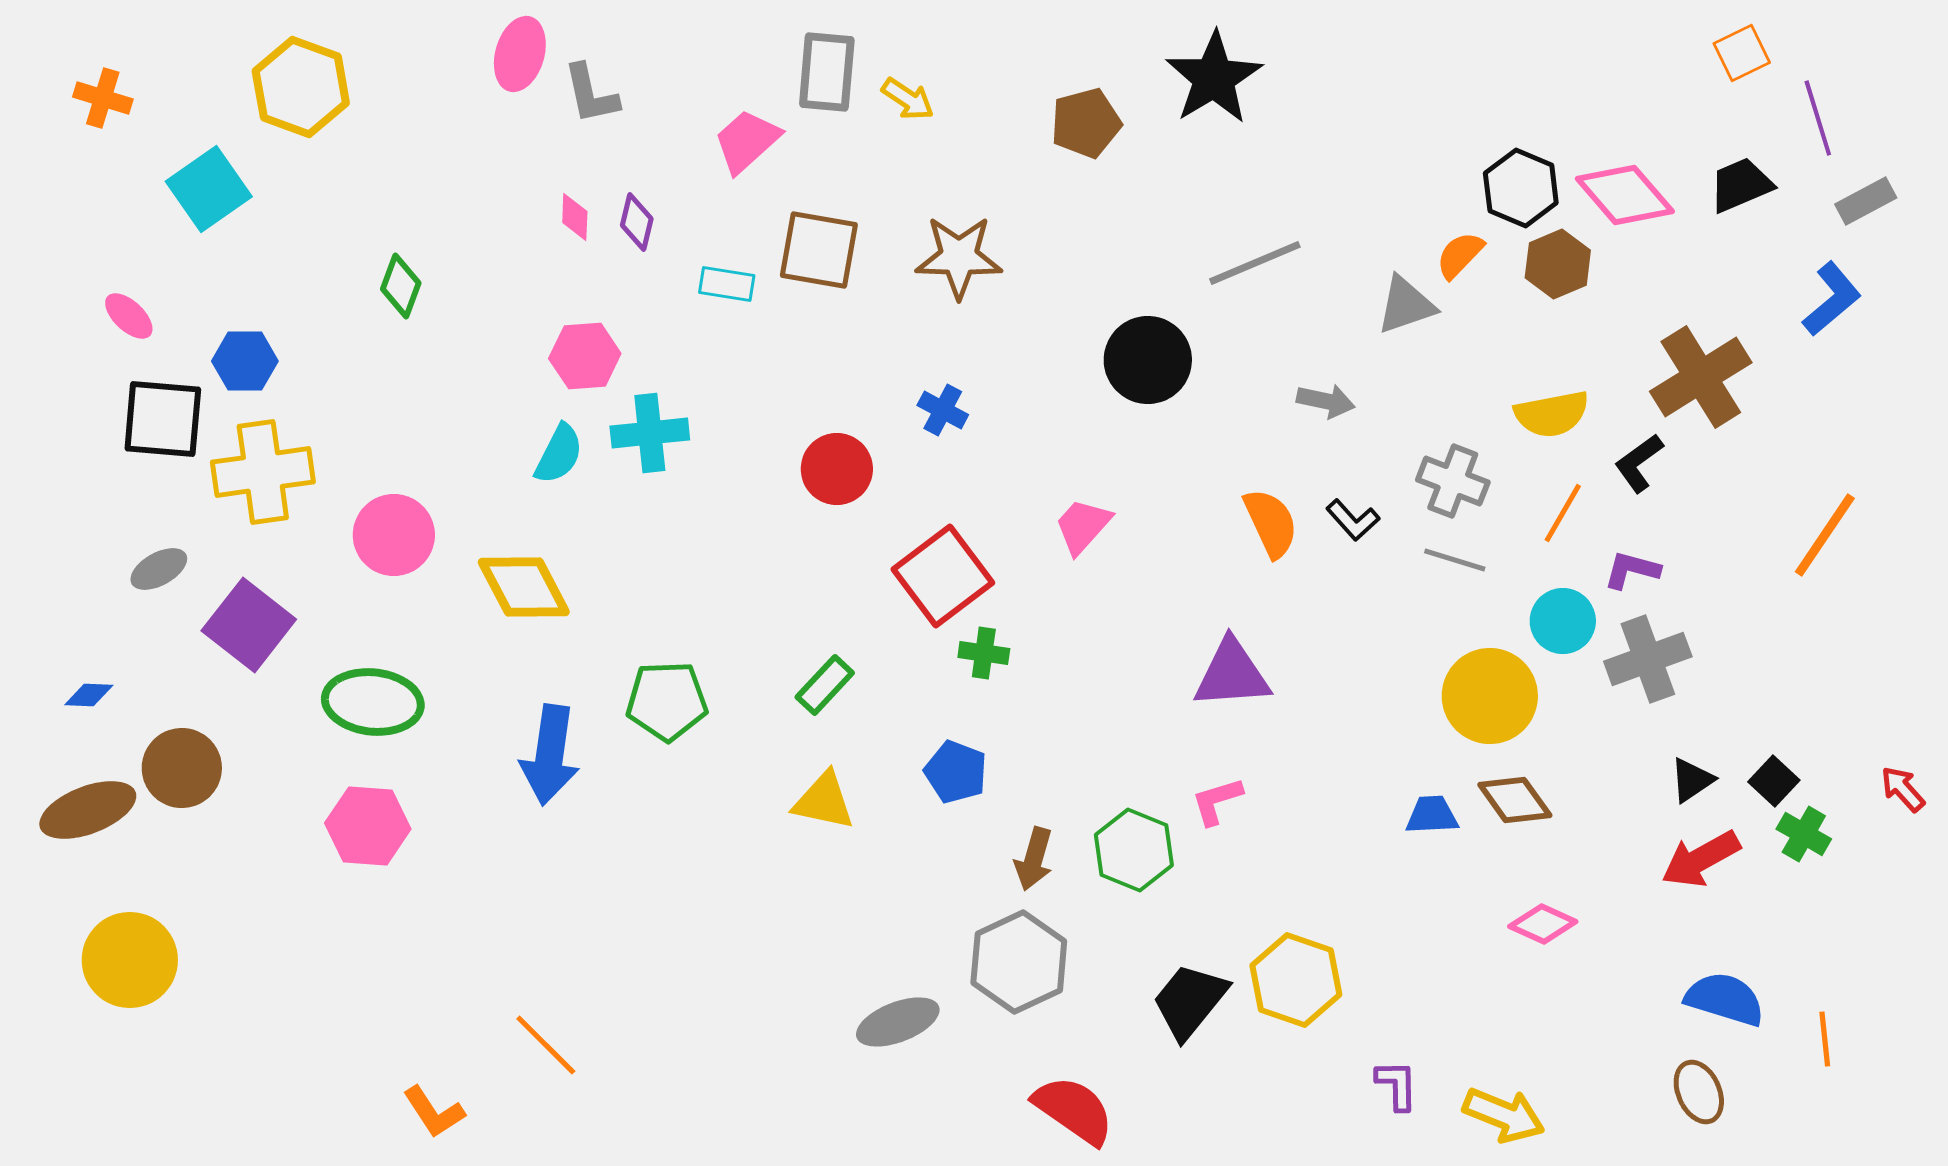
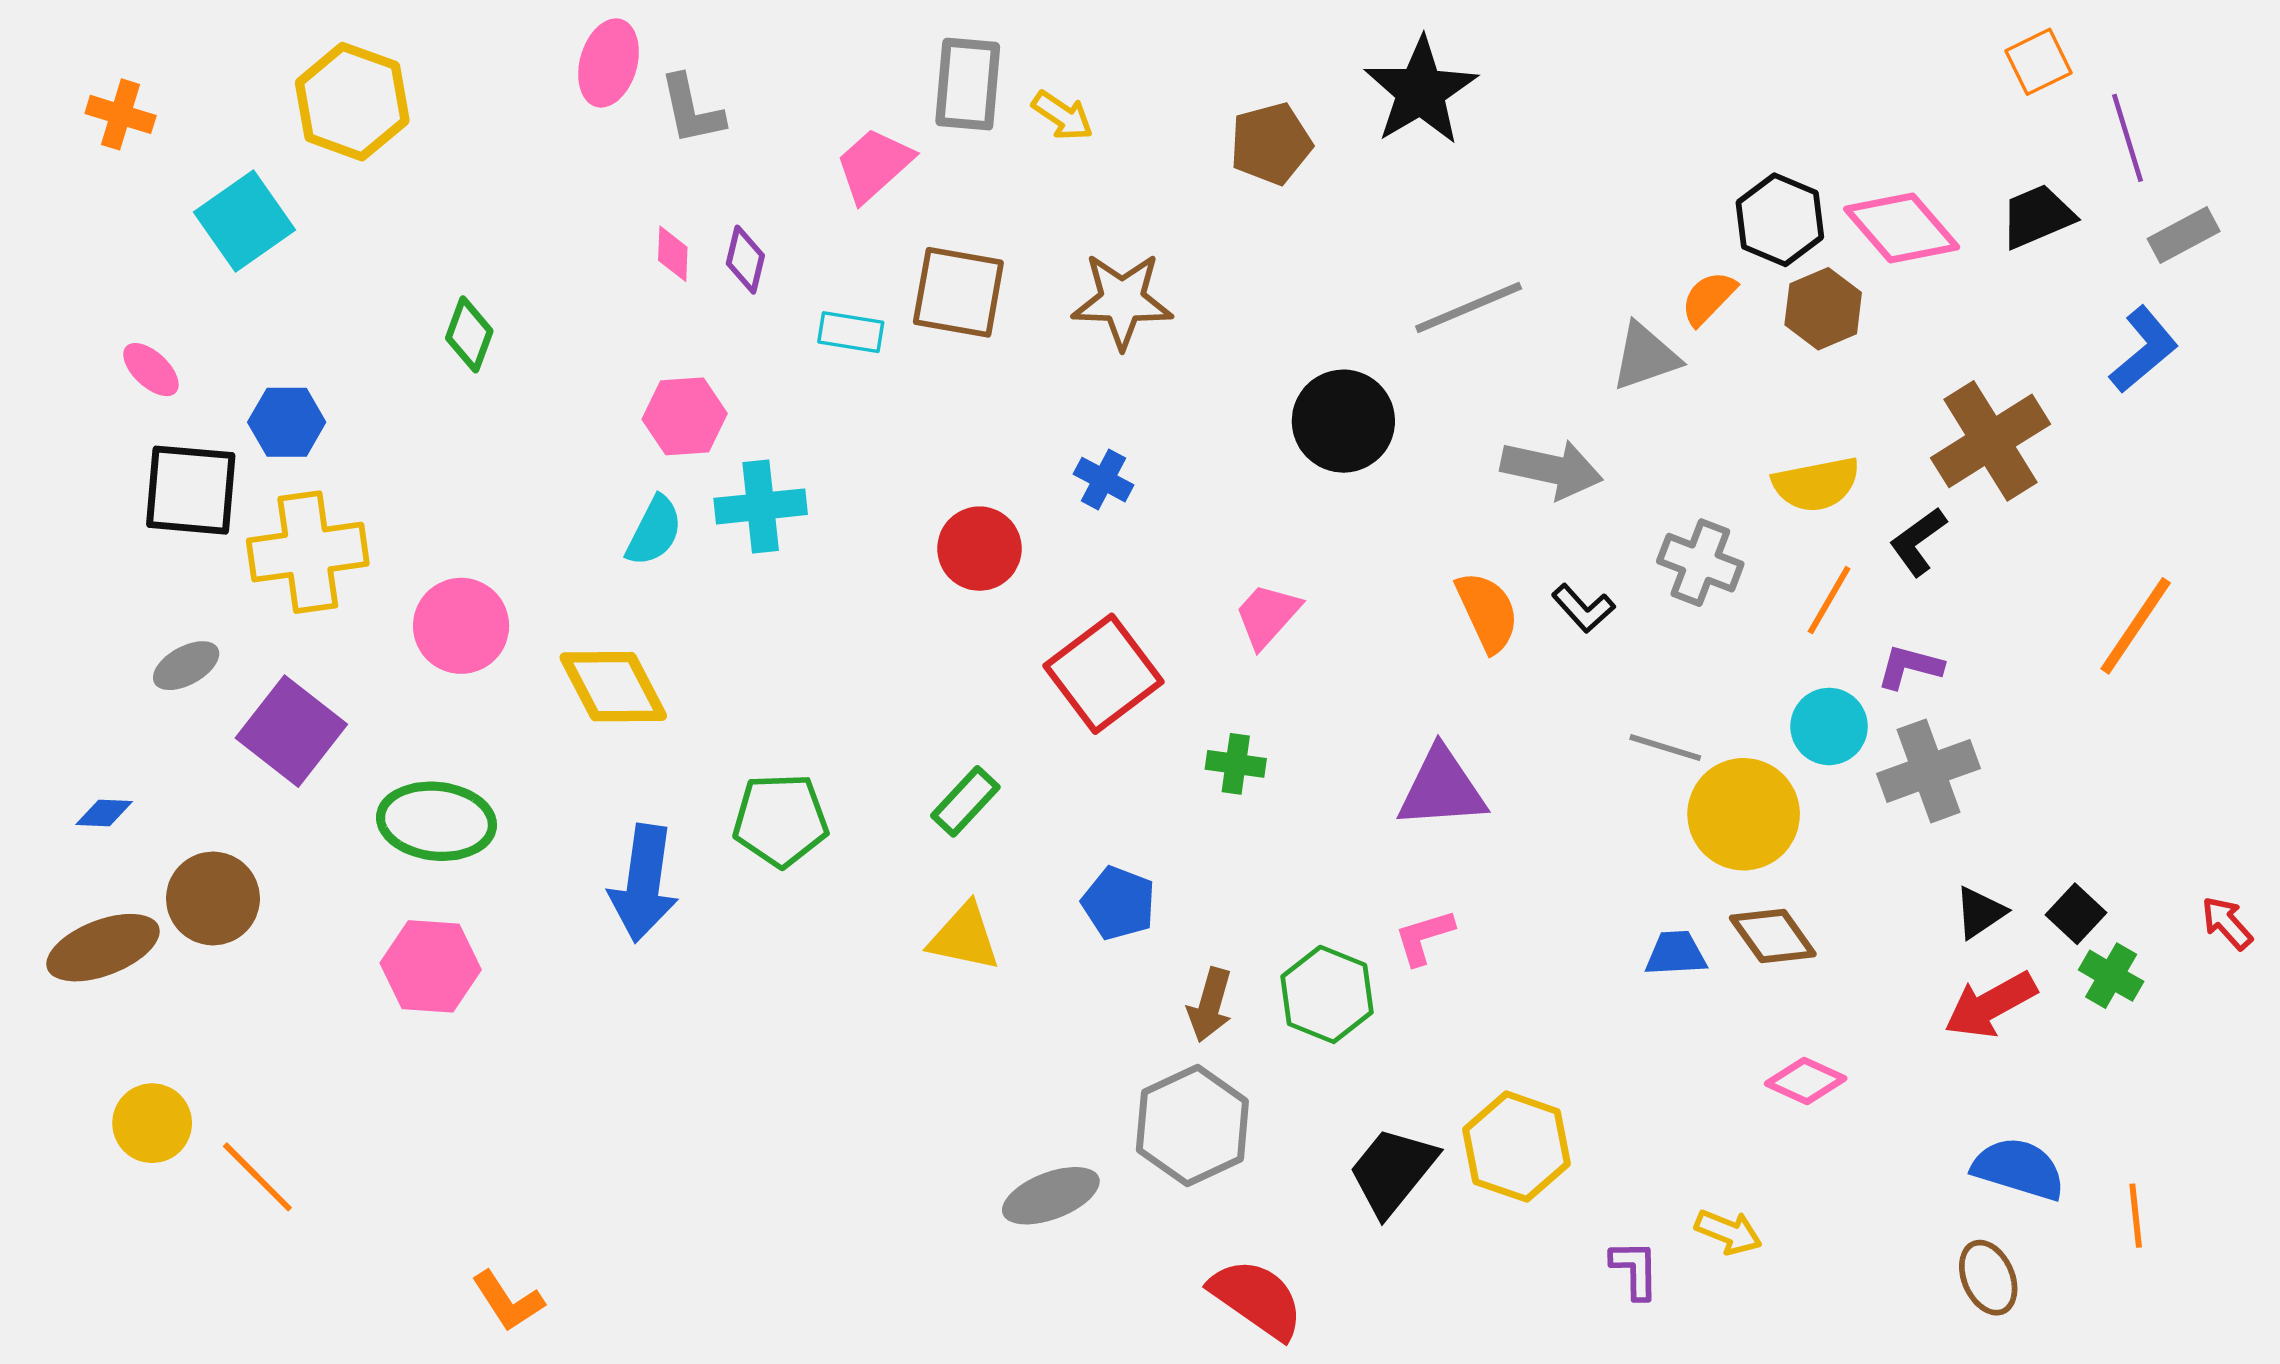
gray arrow: (1326, 401) -> (1552, 469), size x1.5
gray line: (1455, 560) -> (1665, 748), moved
green cross: (984, 653) -> (1236, 764), moved
yellow circle: (130, 960) -> (152, 1123), size x0.7
orange line: (546, 1045) -> (257, 1177), moved
yellow arrow: (1504, 1115) -> (1728, 1232), moved, size x0.7

